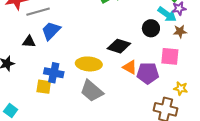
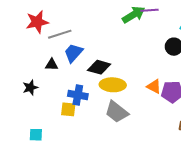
black diamond: (119, 46) -> (99, 67), moved
cyan square: (11, 111) -> (36, 135), turned -32

